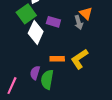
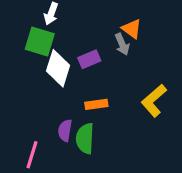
green square: (26, 14) -> (40, 42), turned -30
purple rectangle: (53, 22) -> (89, 59), moved, turned -32
yellow L-shape: (79, 59) -> (154, 101), moved

